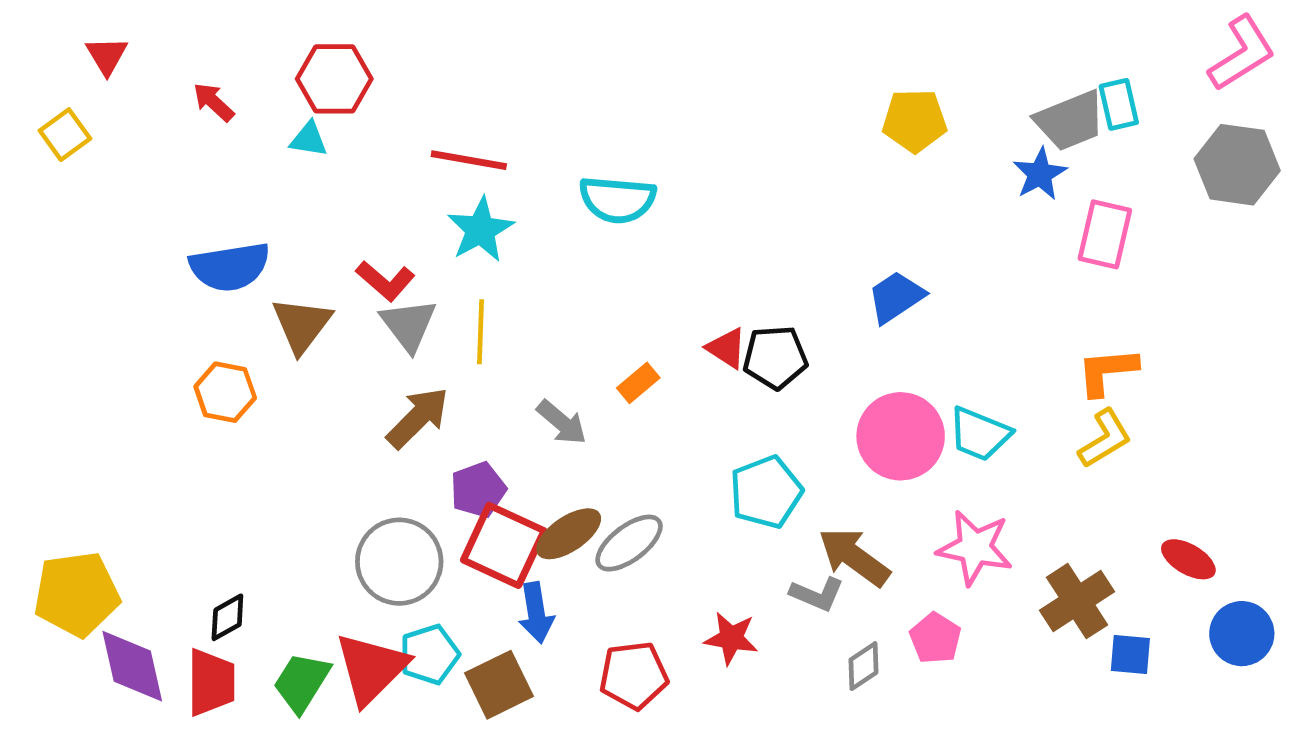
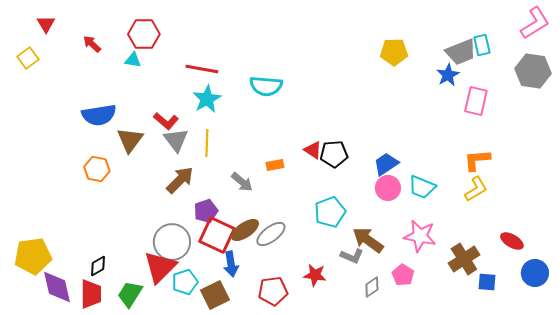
blue trapezoid: (896, 297) -> (386, 164), moved
orange rectangle: (638, 383) -> (275, 165), turned 30
pink circle: (901, 436) -> (388, 188), size x0.7
red triangle: (371, 668) -> (160, 267), moved

